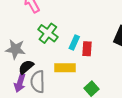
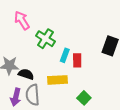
green cross: (48, 33) -> (45, 39), moved
black semicircle: (26, 67) -> (26, 74), moved, turned 63

